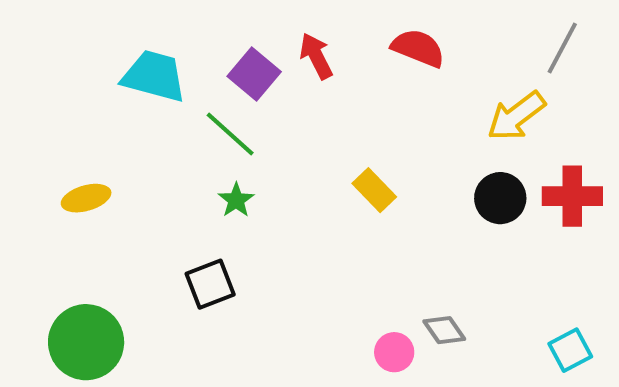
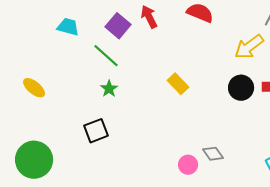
cyan trapezoid: (154, 76) -> (68, 27), size x0.7
yellow ellipse: (86, 198) -> (34, 88), turned 55

